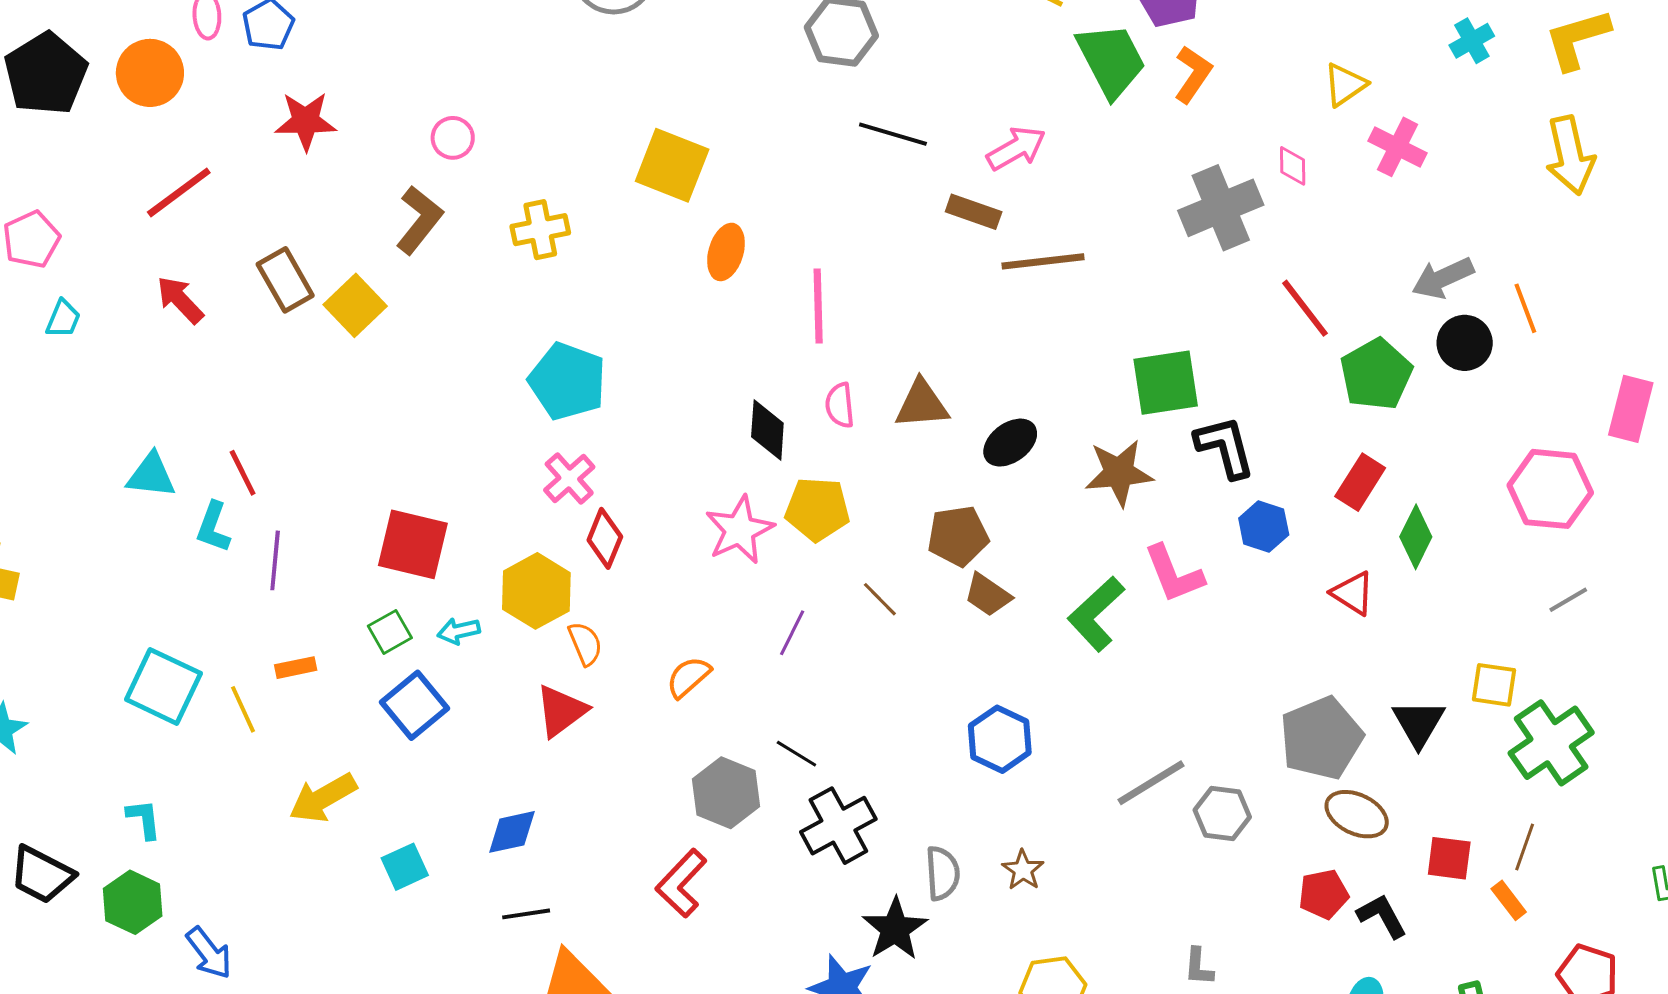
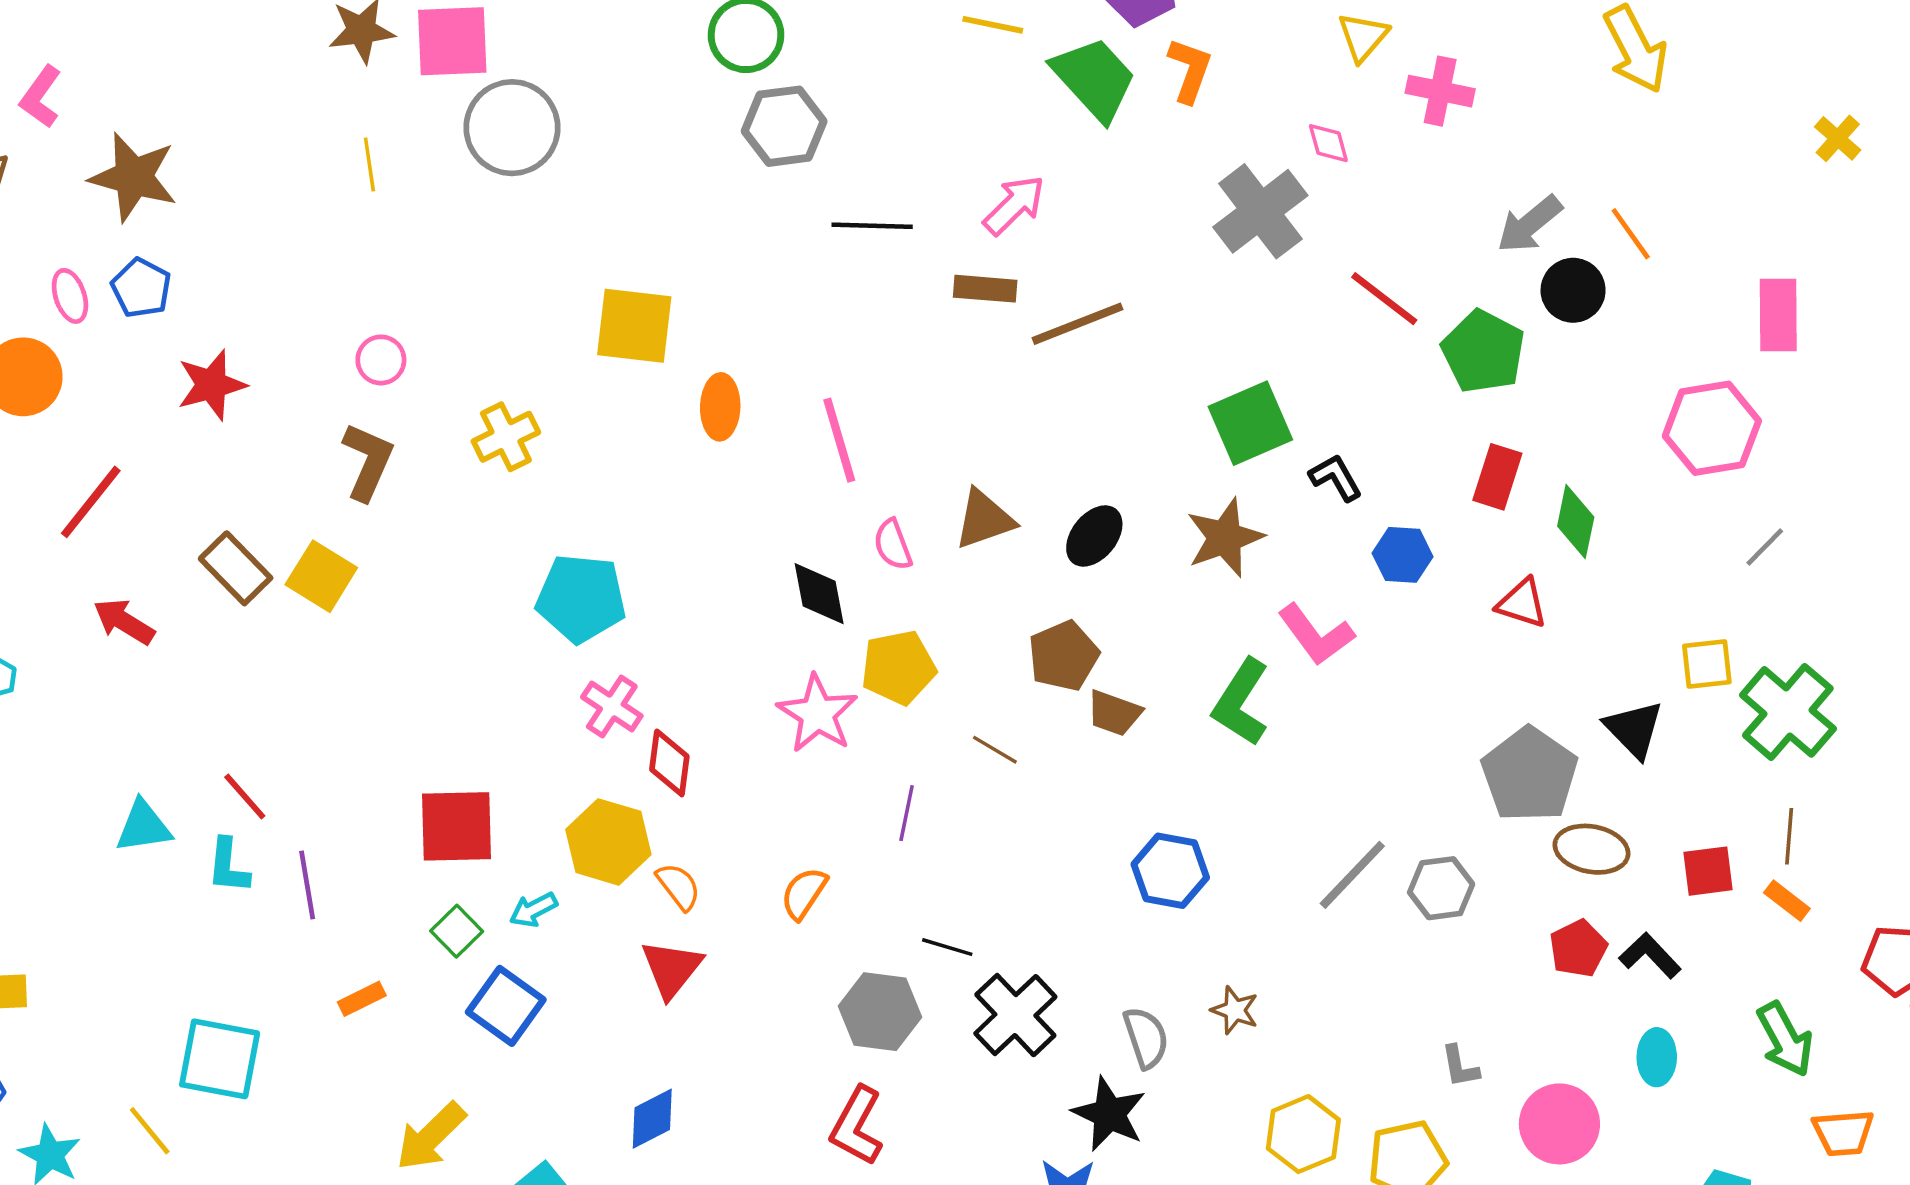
black L-shape: (1225, 447) -> (1336, 478), size x0.7
yellow line: (243, 709) -> (150, 1131), moved

